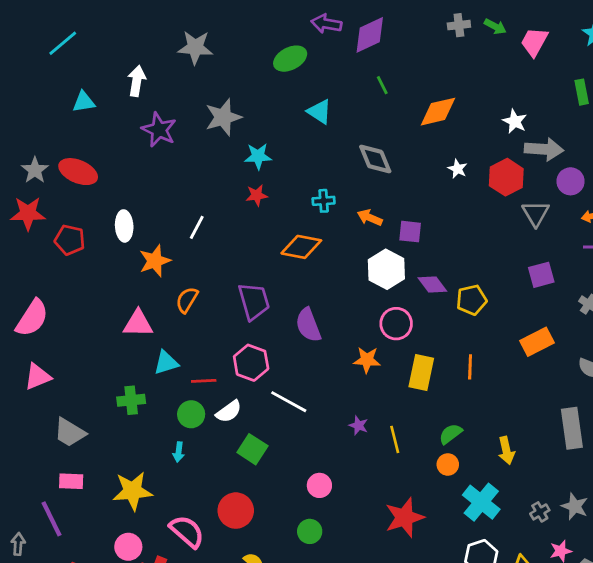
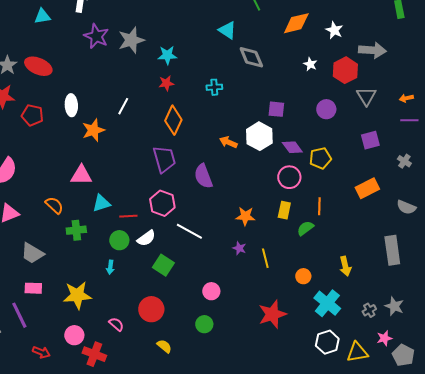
cyan triangle: (319, 112) -> (227, 30), moved
gray star: (223, 117) -> (131, 40), moved
white star: (515, 121) -> (334, 30), moved
purple circle: (571, 181) -> (326, 109), moved
orange arrow: (370, 218) -> (228, 142), moved
orange diamond: (301, 247) -> (173, 120), moved, turned -76
orange semicircle: (187, 300) -> (54, 205), moved, turned 102
pink circle: (396, 324) -> (289, 177), moved
orange star: (367, 360) -> (245, 216), moved
yellow rectangle: (421, 372) -> (284, 210), size x0.7
green semicircle: (451, 434) -> (305, 228), moved
pink semicircle: (187, 531) -> (116, 324), size x0.6

